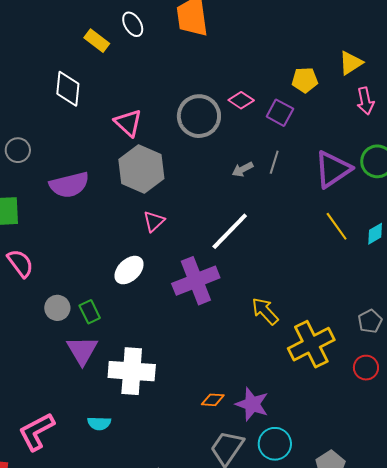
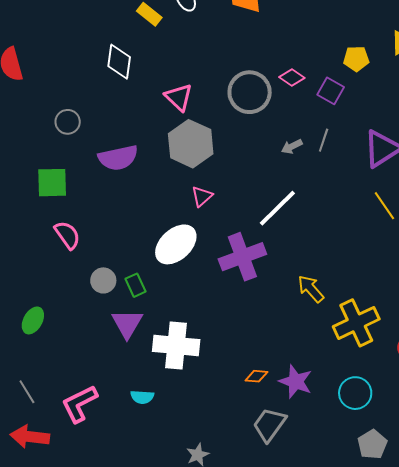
white ellipse: (129, 270) -> (176, 244), size x1.4
cyan circle: (275, 444) -> (355, 393), moved

